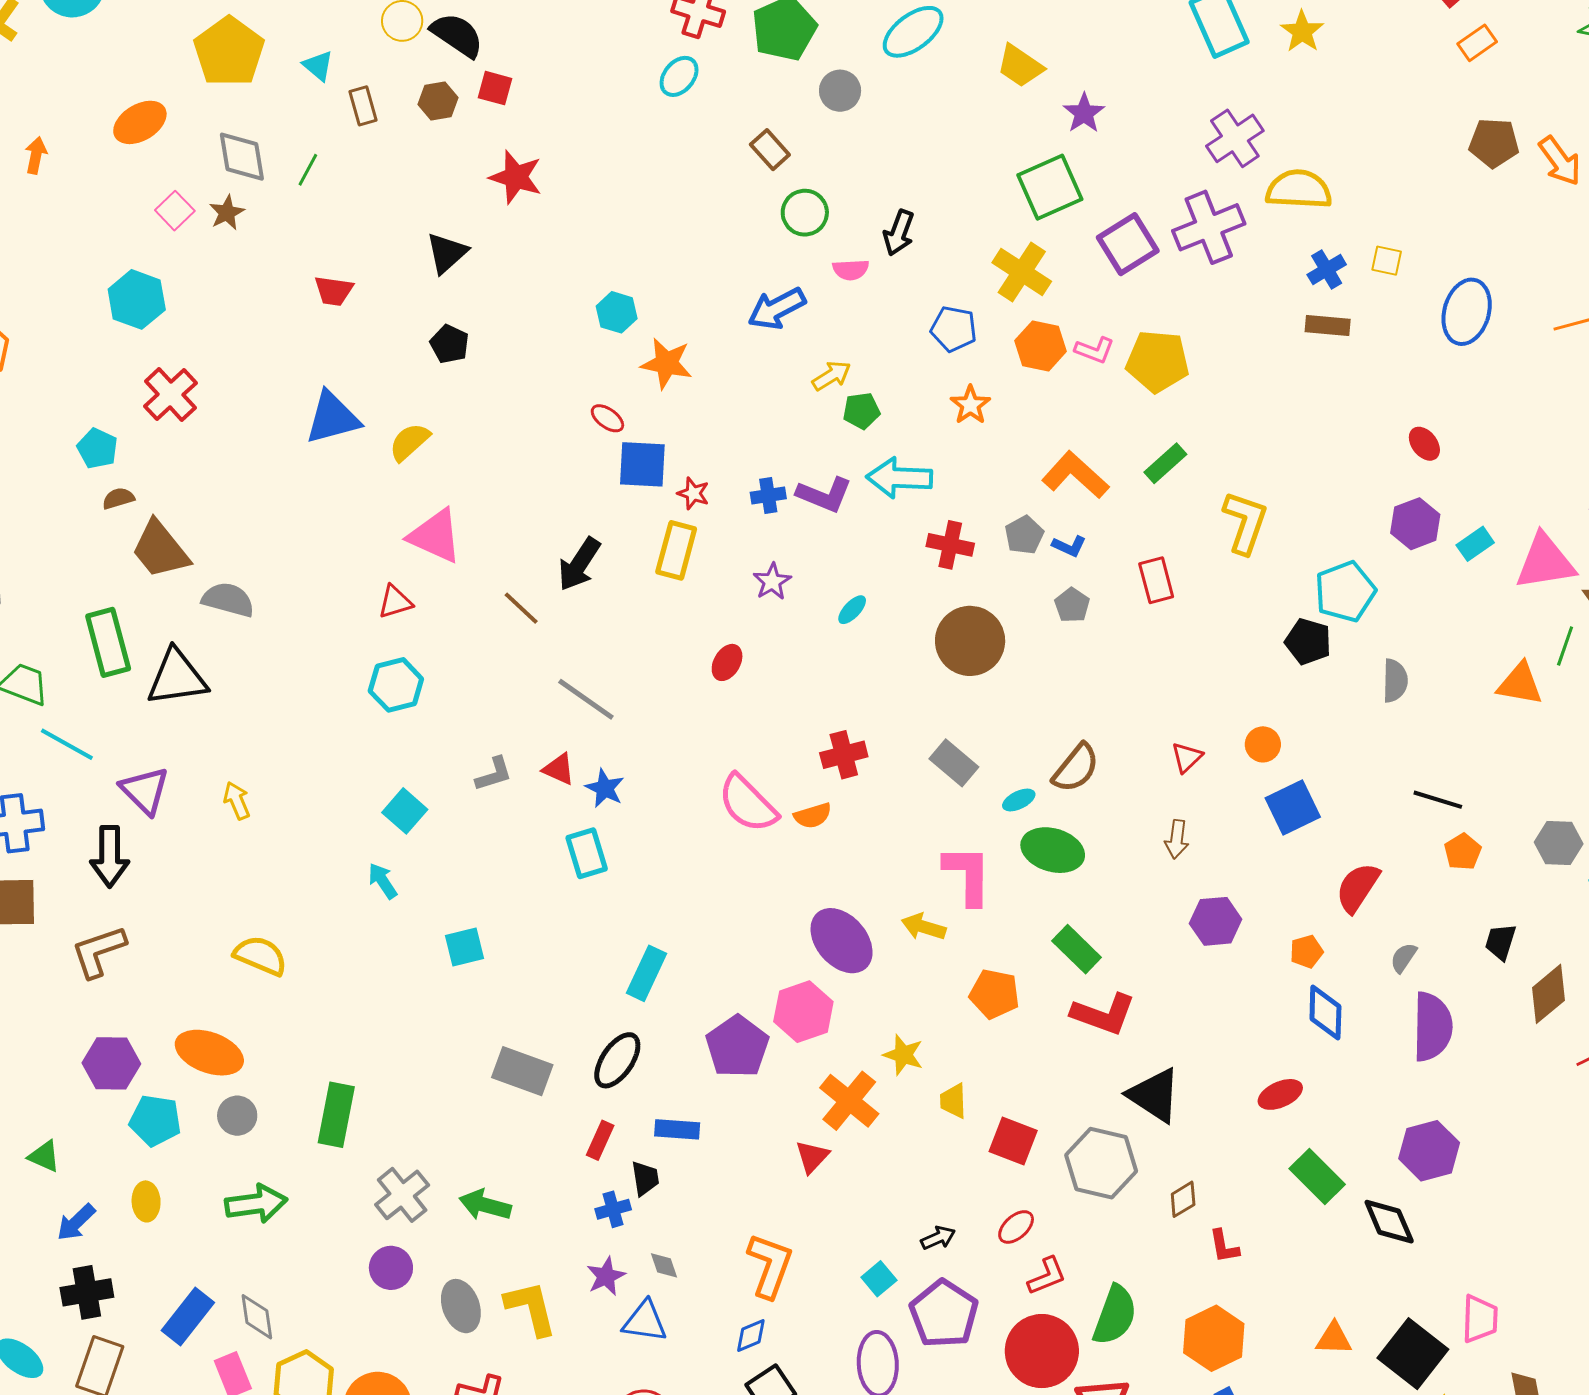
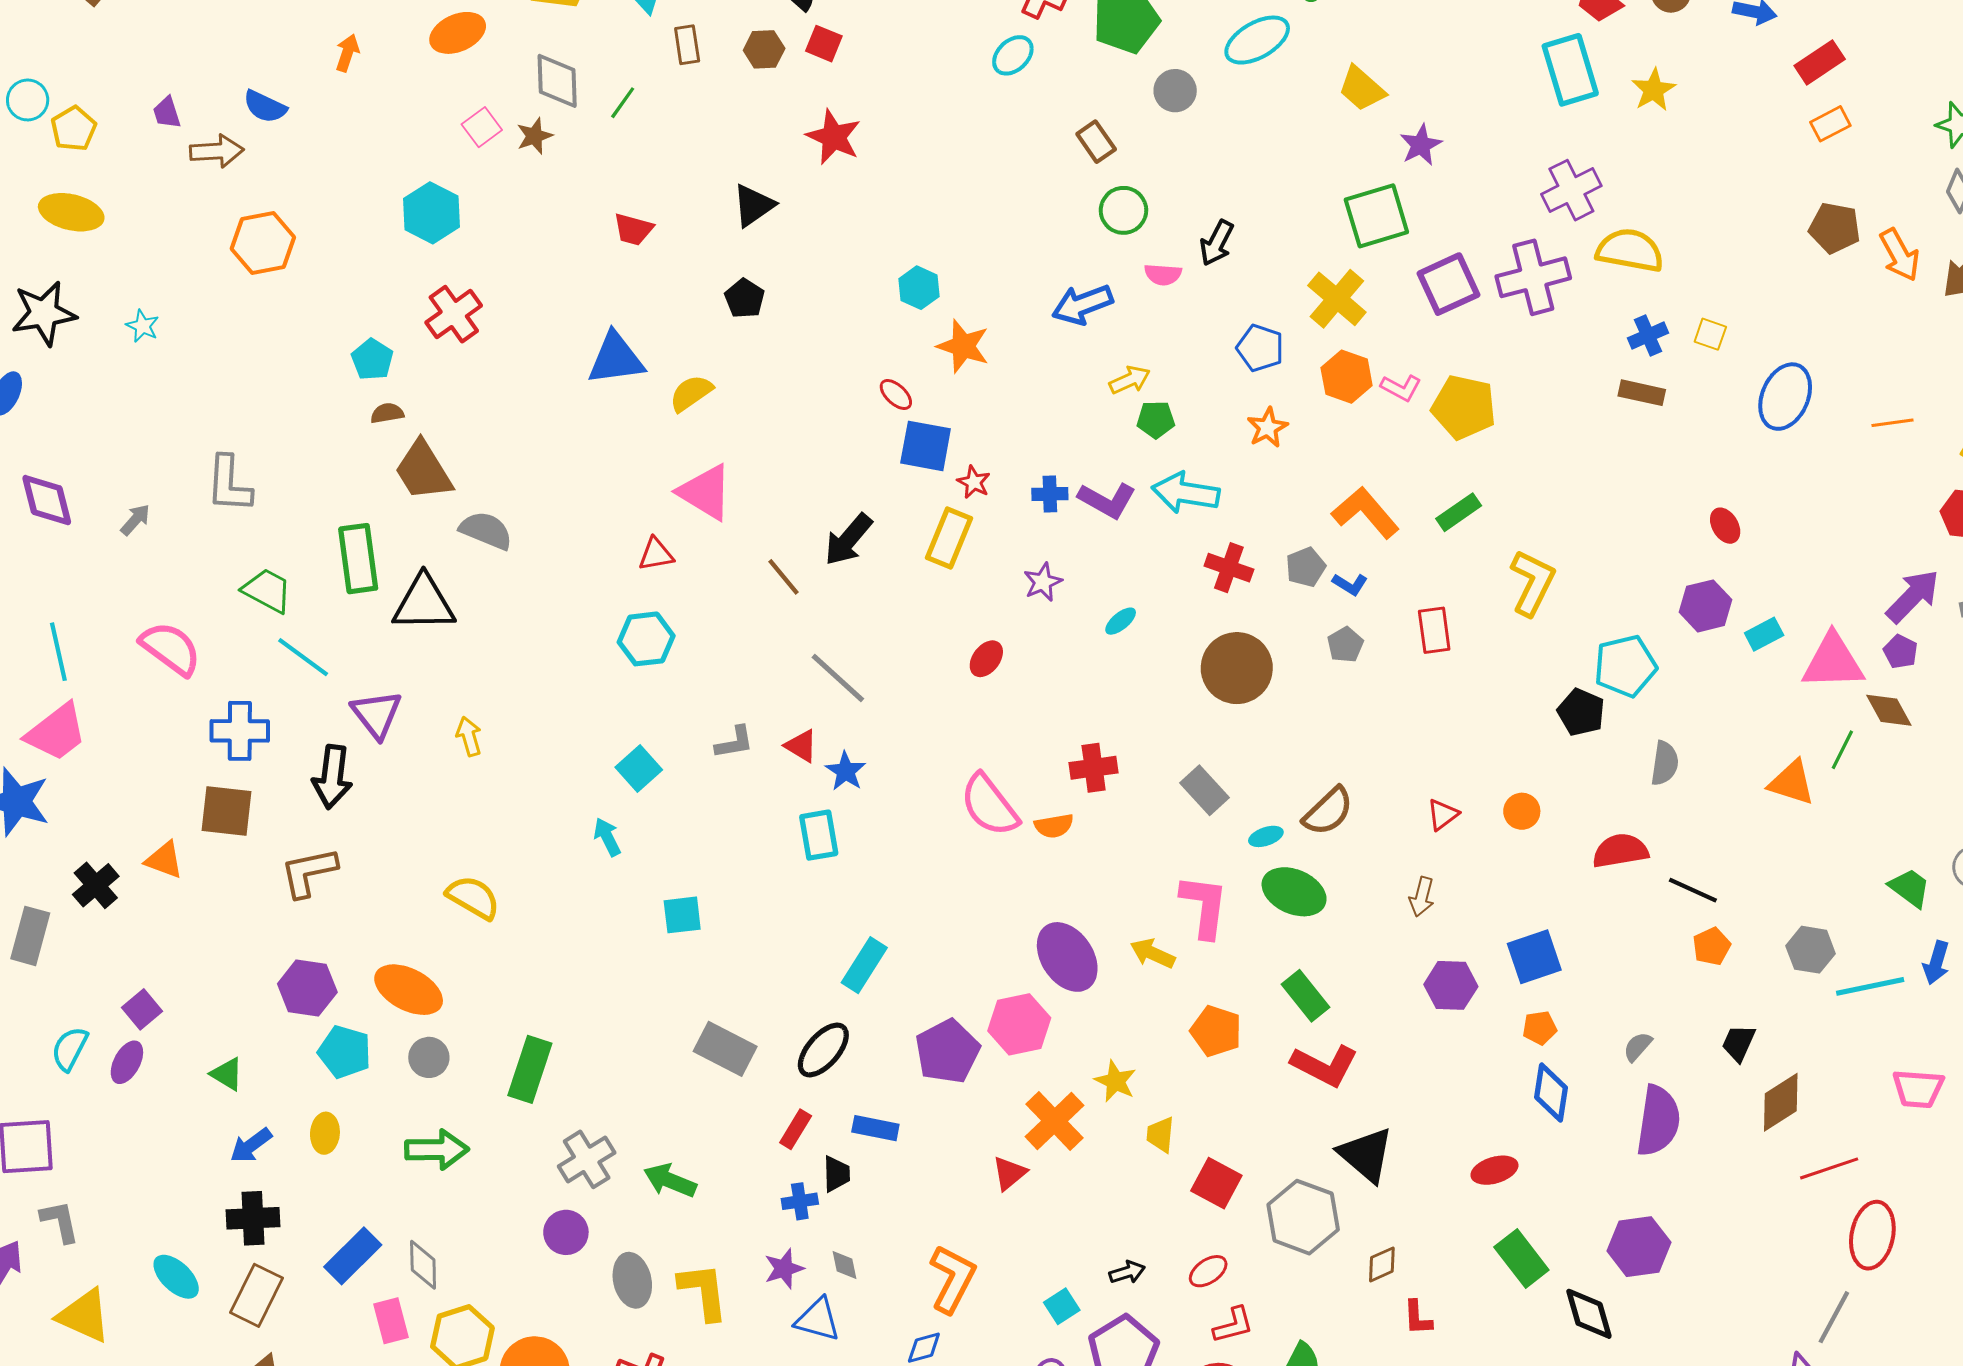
blue square: (1293, 807) -> (1534, 957), moved
red semicircle: (1358, 888) -> (1620, 851), moved, turned 40

